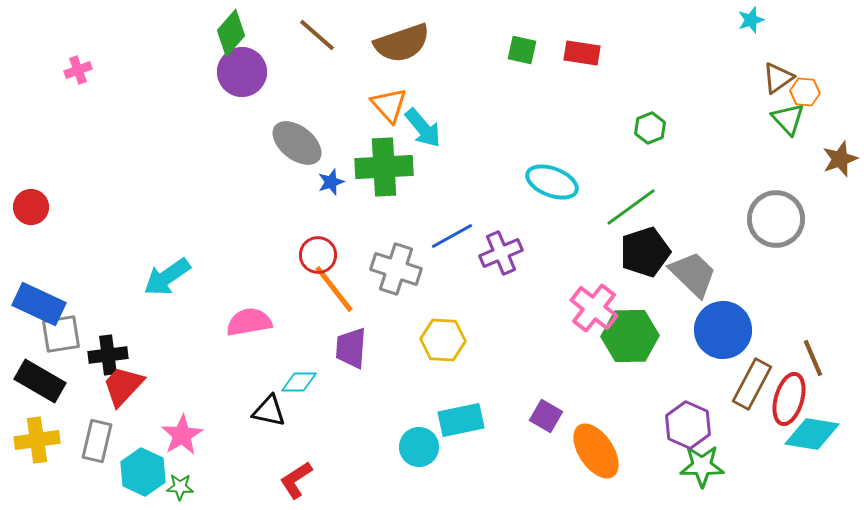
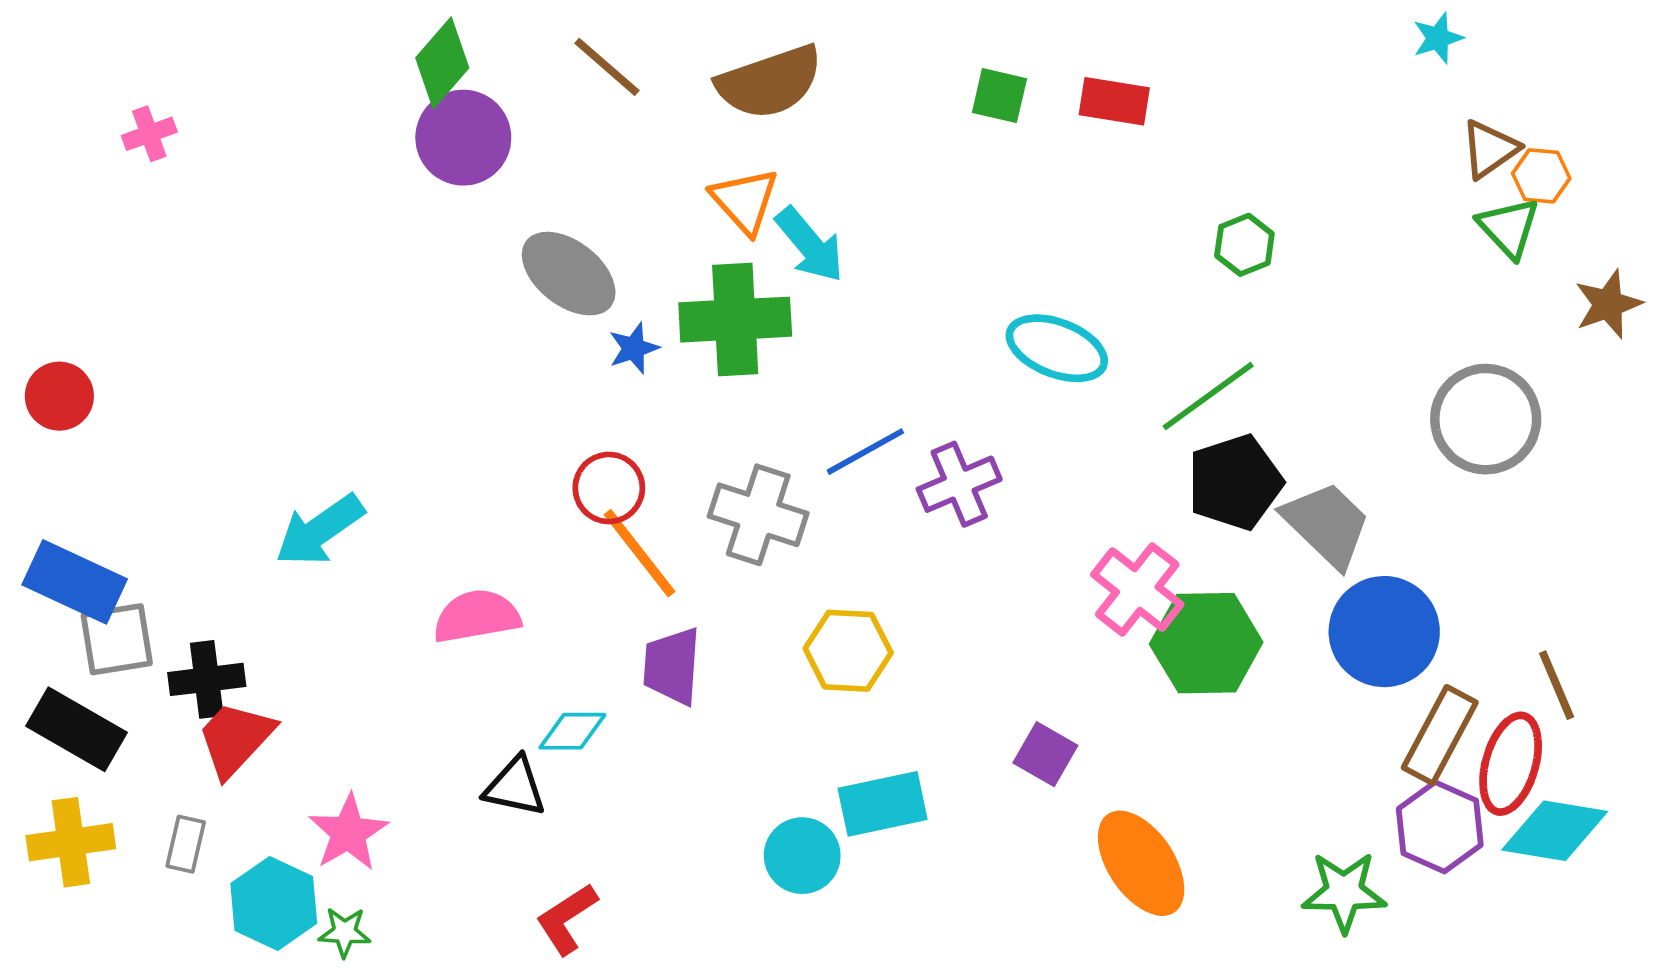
purple square: (546, 416) -> (1045, 754), moved
purple hexagon: (688, 425) -> (1440, 827), moved
gray rectangle: (97, 441) -> (186, 844), size x0.7

